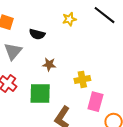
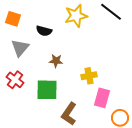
yellow star: (69, 19) -> (76, 16), size x1.6

